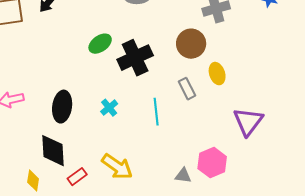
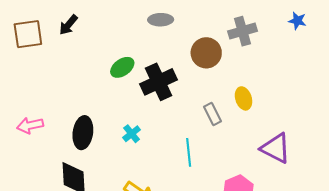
brown circle: (191, 44) -> (206, 53), moved
cyan line: (156, 112) -> (189, 152), moved
purple triangle: (248, 122) -> (276, 148), turned -40

